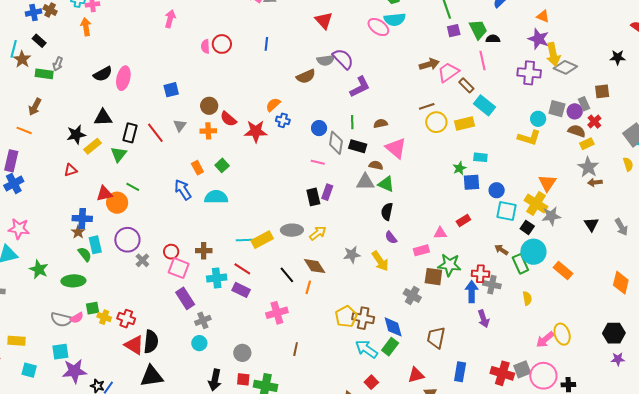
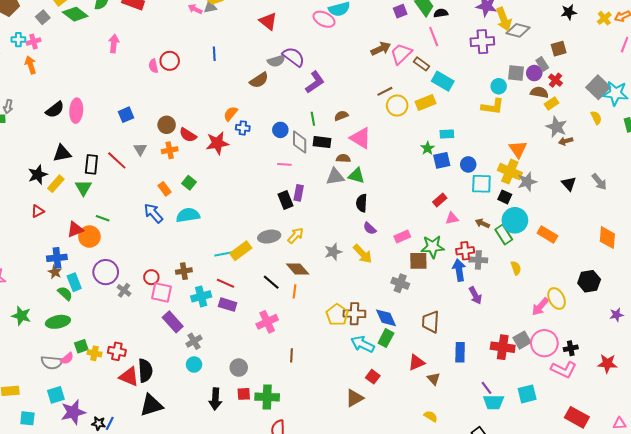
pink triangle: (440, 233) -> (452, 218), moved
black hexagon: (614, 333) -> (589, 281), moved

